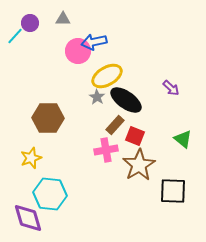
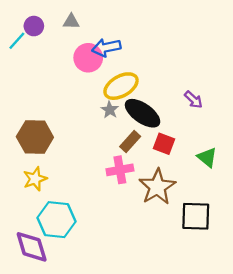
brown hexagon: (48, 118) -> (35, 137), moved
red square: (135, 136) -> (164, 144), moved

